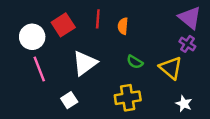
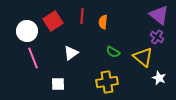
white triangle: (85, 63) -> (71, 53), size x0.7
white square: (69, 100) -> (58, 84), turned 32
white star: (184, 104) -> (159, 78), moved

